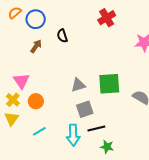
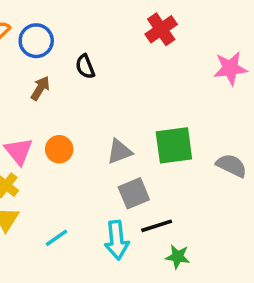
orange circle: (36, 101) -> (59, 149), moved

